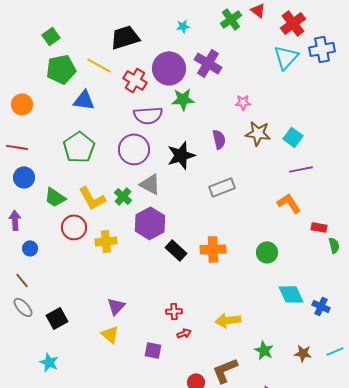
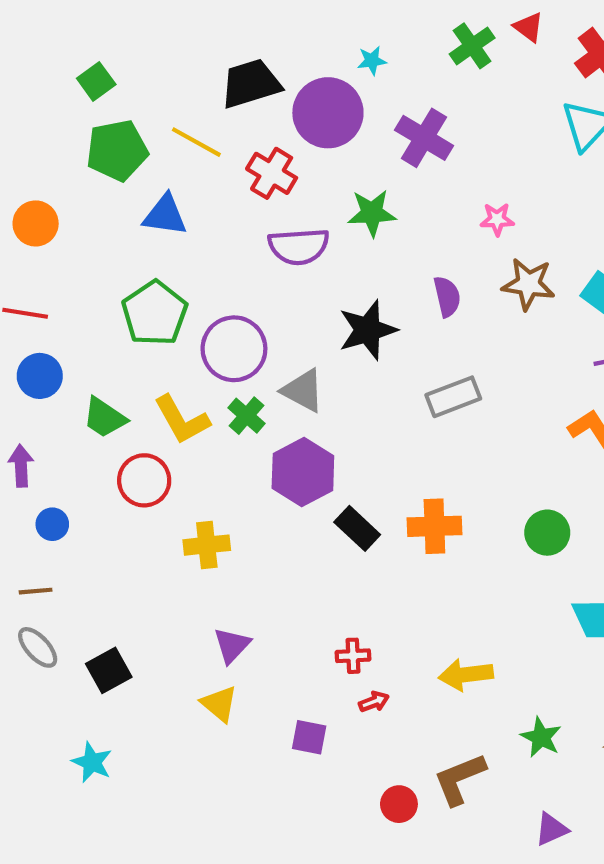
purple circle: (169, 68) -> (328, 113), moved
purple circle: (134, 149) -> (234, 349), moved
yellow cross: (106, 241) -> (207, 545), moved
brown line: (22, 280) -> (36, 591), turned -56

